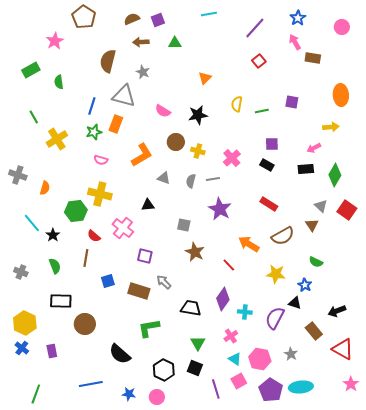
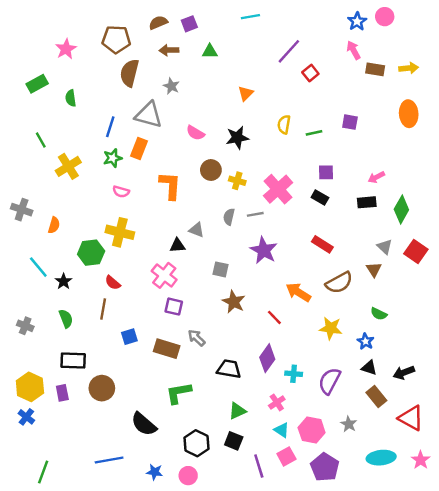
brown pentagon: (84, 17) -> (116, 39), moved, turned -30
pink circle: (342, 27) -> (385, 17), moved
purple line: (255, 28) -> (289, 51), moved
yellow arrow: (331, 127) -> (409, 68), moved
orange L-shape: (142, 155) -> (170, 186), turned -55
pink cross: (232, 158) -> (278, 189), size x1.4
gray triangle: (164, 178) -> (197, 230), moved
pink cross: (123, 228) -> (164, 275), moved
black triangle: (295, 303) -> (369, 368), moved
green triangle: (198, 343) -> (237, 411), turned 35
purple rectangle: (52, 351) -> (62, 393), moved
cyan ellipse: (301, 387) -> (381, 458), moved

